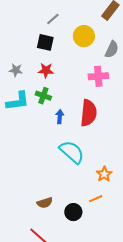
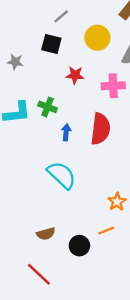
gray star: (16, 70) -> (15, 62), moved
red star: (46, 70) -> (75, 75), moved
cyan semicircle: (72, 152) -> (62, 175), moved

